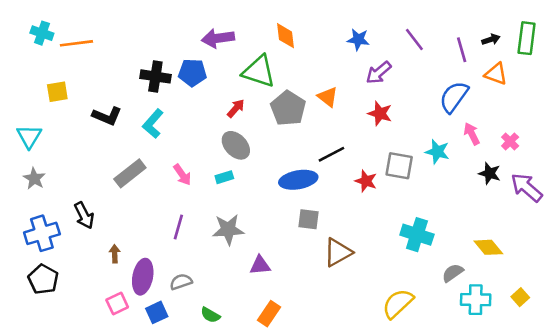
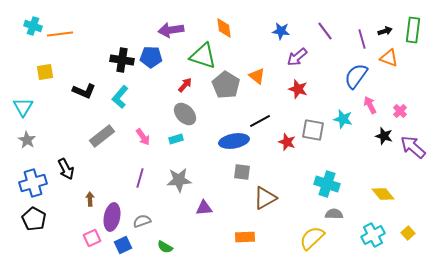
gray semicircle: (453, 273) -> (334, 214), moved, turned 36
cyan cross: (476, 300) -> (373, 235), turned -30
orange rectangle: (269, 314) -> (245, 237), moved, turned 54

